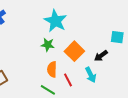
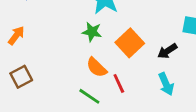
orange semicircle: (52, 69) -> (97, 67), turned -49
cyan arrow: (91, 75) -> (166, 84), moved

